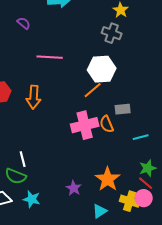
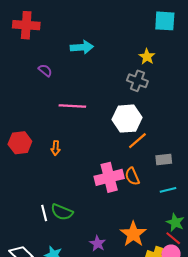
orange line: (93, 90) -> (137, 141), moved
orange arrow: (34, 97) -> (56, 148), size x0.6
gray rectangle: (123, 109) -> (164, 160), moved
green star: (148, 168) -> (175, 222), turned -30
green semicircle: (16, 176) -> (62, 212), moved

